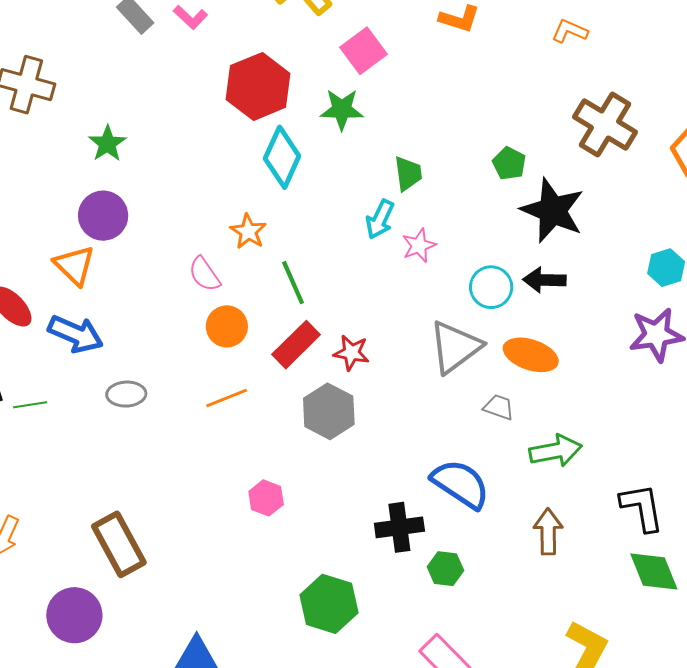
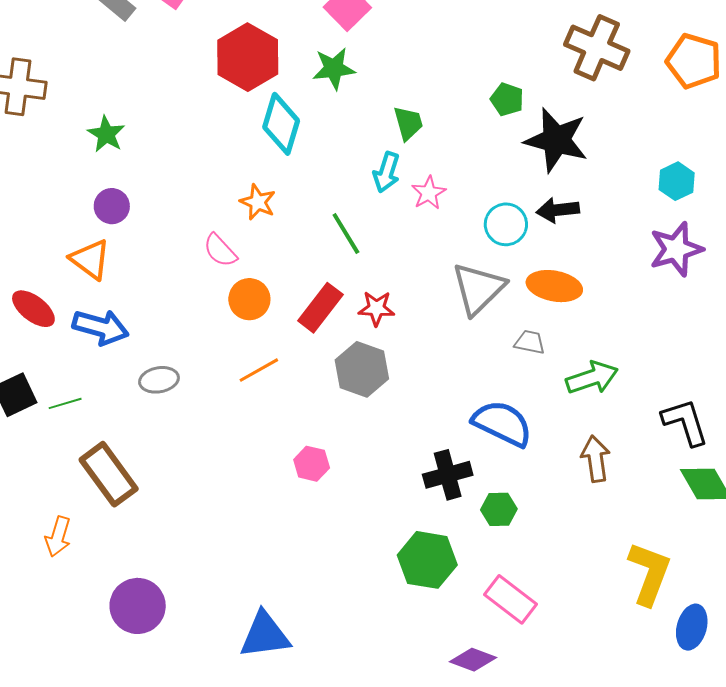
purple circle: (103, 216) -> (112, 206), size x0.7
green line: (293, 283) -> (346, 233), moved
brown rectangle: (119, 544) -> (109, 474), moved
green hexagon: (329, 604) -> (427, 560), moved

